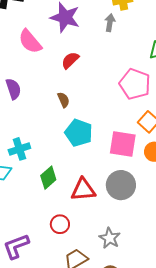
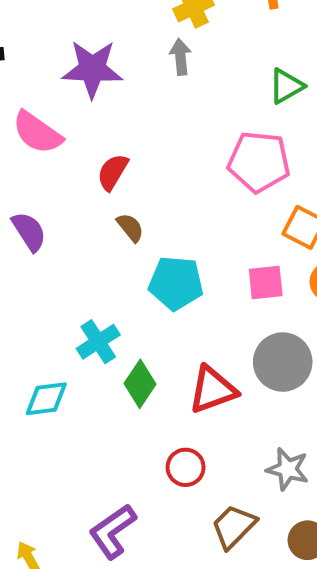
red semicircle: (70, 60) -> (113, 172), moved
pink square: (123, 144) -> (266, 283), size x0.7
cyan cross: (19, 149) -> (98, 342), moved

